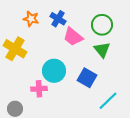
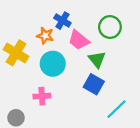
orange star: (31, 19) -> (45, 36), moved
green triangle: (102, 50) -> (97, 59), moved
cyan circle: (54, 71) -> (53, 64), moved

